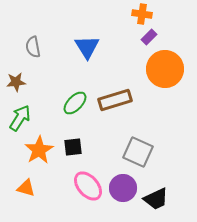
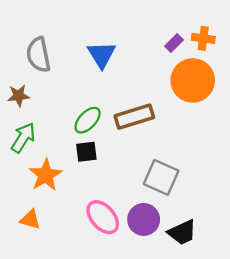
orange cross: (142, 14) -> (203, 38), moved
gray semicircle: (33, 47) -> (38, 55), size x1.4
black square: (73, 147) -> (86, 152), moved

